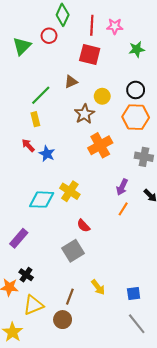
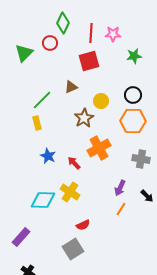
red square: (90, 55) -> (89, 61), turned -30
red arrow: (28, 145) -> (74, 163), moved
red semicircle: (83, 226) -> (83, 225), turned -72

